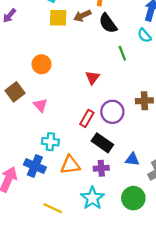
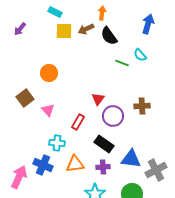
cyan semicircle: (144, 35) -> (140, 55), moved
green line: (122, 53) -> (122, 63), turned -48
red triangle: (92, 78) -> (98, 99), moved
red rectangle: (87, 118) -> (78, 122), moved
blue triangle: (132, 159) -> (131, 159), size x1.5

